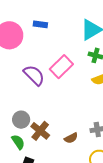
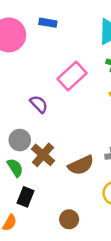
purple semicircle: (34, 75) -> (39, 104), moved, size x0.7
brown semicircle: (71, 138) -> (81, 165), size x1.5

